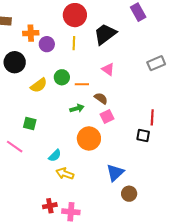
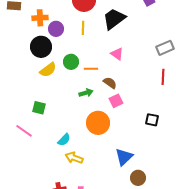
black circle: (15, 62) -> (41, 47), moved
red line: (152, 117) -> (163, 77), moved

